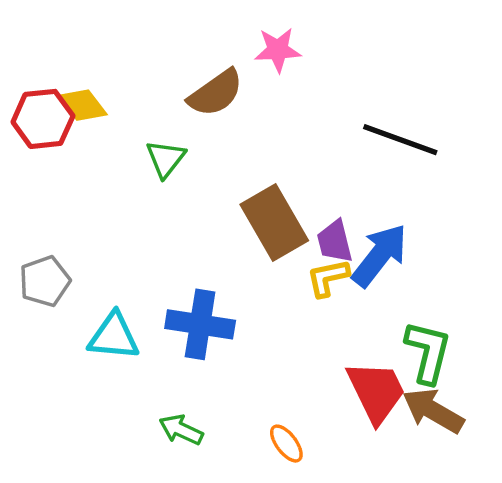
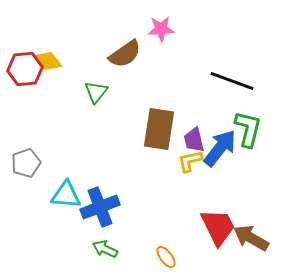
brown rectangle: (274, 223) -> (159, 129), turned 39
blue cross: (200, 324) -> (100, 207), moved, turned -30
green L-shape: (428, 352) -> (248, 129), moved

